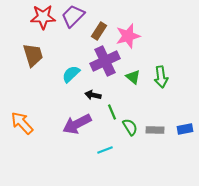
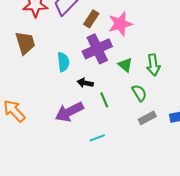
cyan semicircle: (71, 74) -> (63, 62), turned 126
green semicircle: (130, 127) -> (139, 93), moved
gray rectangle: (155, 130) -> (147, 118), turned -30

